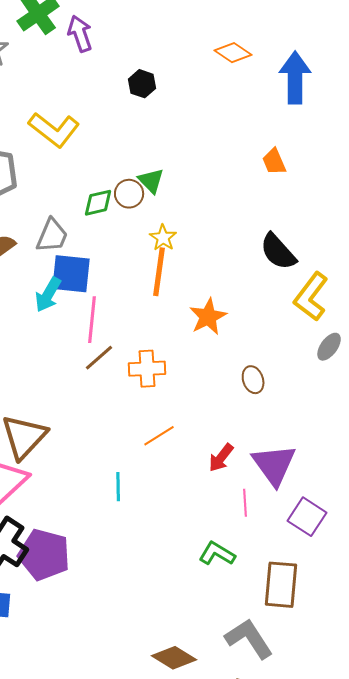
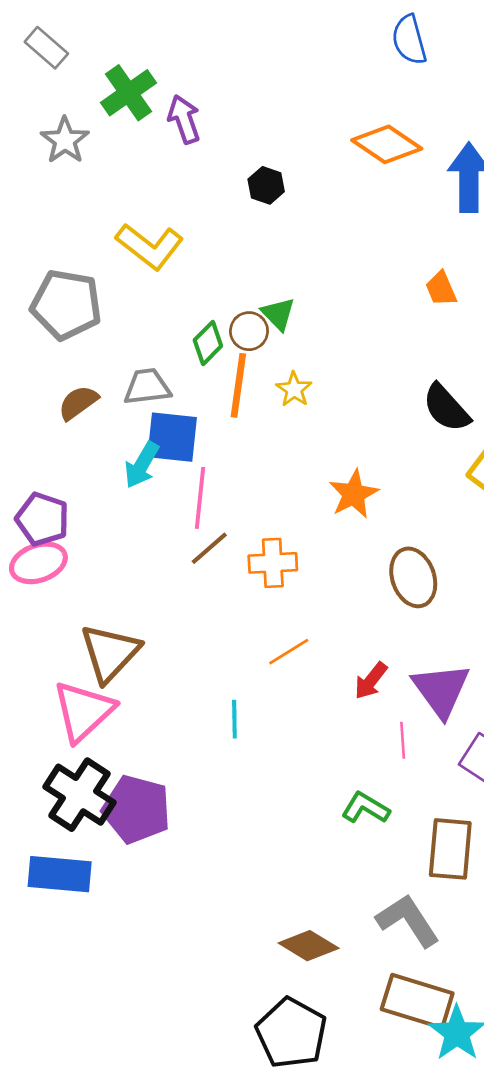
orange diamond: (233, 53) -> (387, 144), size x1.4
green diamond: (98, 203) -> (208, 343), turned -32
gray trapezoid: (52, 236) -> (147, 387), turned -120
orange line: (159, 272) -> (238, 385), moved
brown ellipse: (253, 380) -> (413, 577), size x1.6

